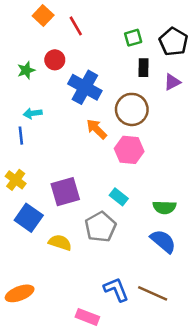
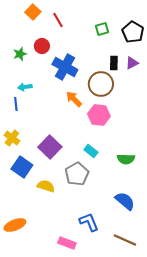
black rectangle: (144, 68) -> (114, 63), moved
purple square: (65, 192) -> (50, 147), turned -30
blue semicircle: (163, 241) -> (125, 201), moved
brown line: (153, 293) -> (125, 240), moved

